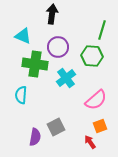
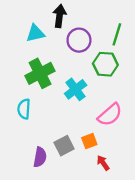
cyan triangle: (23, 36) -> (35, 33), moved, turned -36
purple circle: (58, 47) -> (79, 40), moved
green cross: (35, 64) -> (40, 73), turned -35
orange square: (100, 126) -> (89, 141), moved

